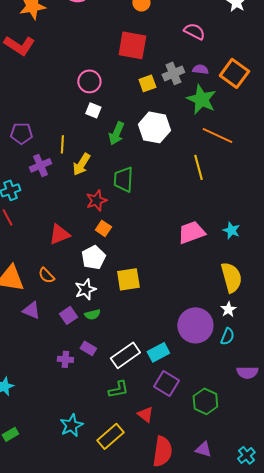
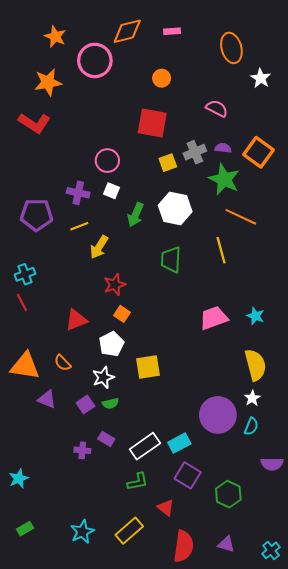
purple pentagon: (21, 133) -> (36, 215), size x1.4
yellow line: (62, 144) -> (79, 226), turned 66
purple cross: (40, 165) -> (78, 193), moved, turned 35
green trapezoid: (123, 179) -> (171, 260), moved
cyan star: (71, 425) -> (82, 532), moved

